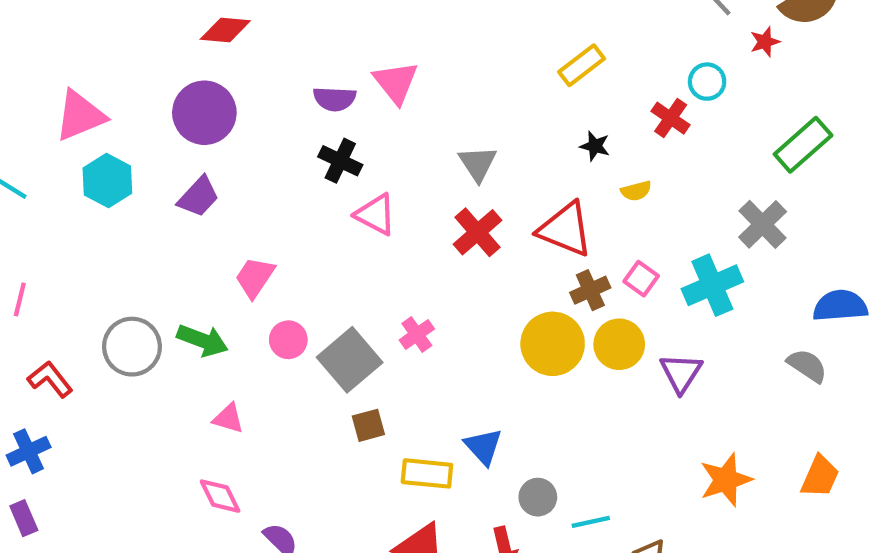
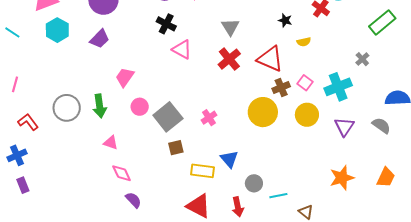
gray cross: (763, 224) -> (362, 59), size x0.6
pink cross: (417, 334) -> (209, 118), moved
green arrow: (202, 340) -> (100, 106), turned 60
yellow circle: (619, 344) -> (307, 115), moved
purple triangle: (681, 373) -> (344, 127), moved
pink diamond: (220, 496) -> (122, 173), moved
purple rectangle: (24, 518) -> (23, 185), moved

